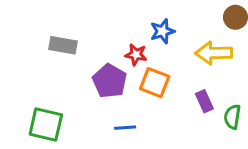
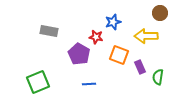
orange square: (155, 83) -> (119, 55), moved
green square: (46, 125) -> (38, 82), turned -35

